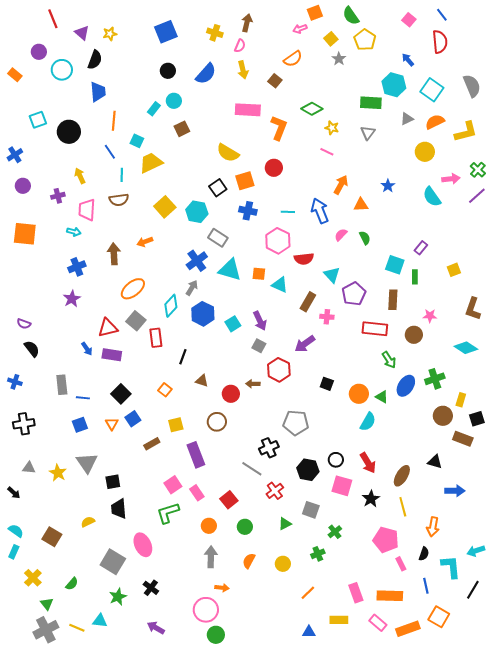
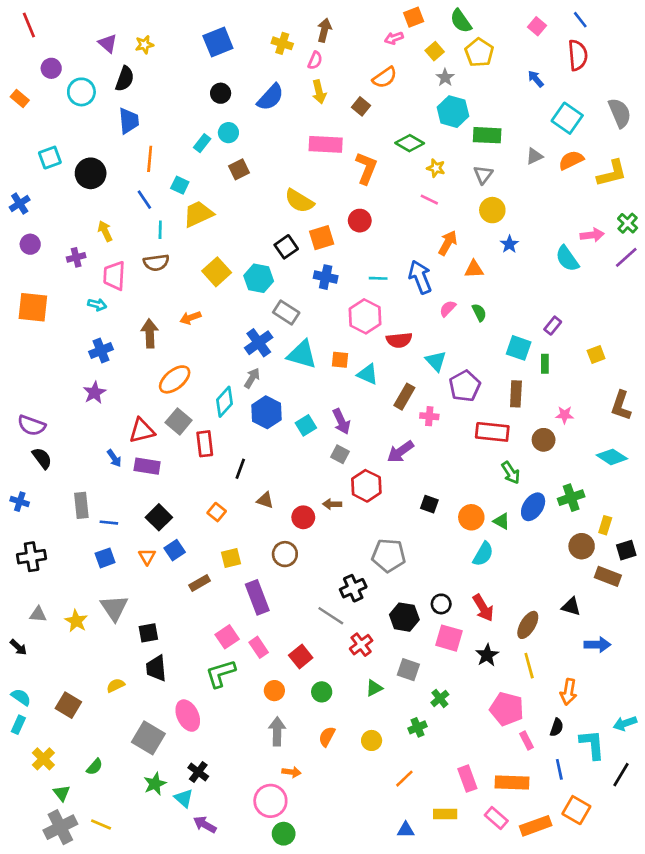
red line: (53, 19) -> (29, 25), moved
cyan hexagon: (394, 85) -> (453, 112), moved
yellow circle: (425, 152) -> (492, 210), moved
purple semicircle: (24, 324) -> (32, 425), size x1.5
cyan triangle: (100, 621) -> (184, 798), moved, turned 35

